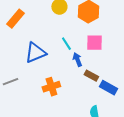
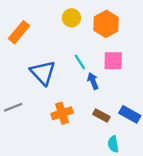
blue triangle: (35, 53) -> (43, 73), turned -50
brown rectangle: (91, 76) -> (101, 116), moved

